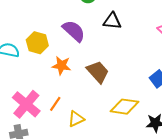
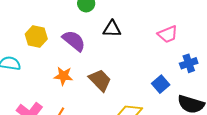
yellow hexagon: (37, 43) -> (36, 37), moved

